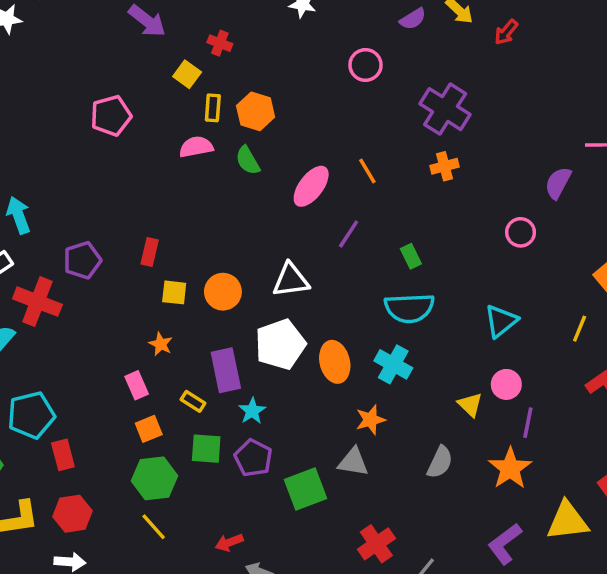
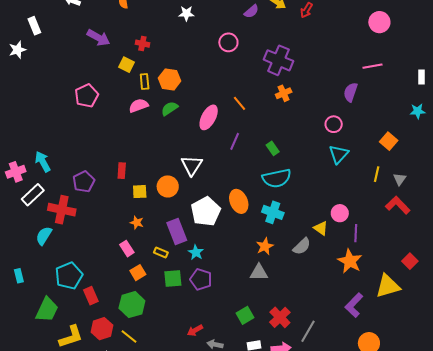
green semicircle: (248, 160) -> (170, 108), turned 96
white triangle: (291, 280) -> (192, 165), moved, turned -40
cyan triangle: (501, 321) -> (339, 154), moved
orange ellipse: (335, 362) -> (239, 201), moved
gray semicircle: (440, 462) -> (302, 246), moved, turned 30
green hexagon: (155, 478) -> (132, 305), moved
green square: (305, 489) -> (245, 315), moved, size x0.7
yellow line: (154, 527) -> (129, 337), moved

